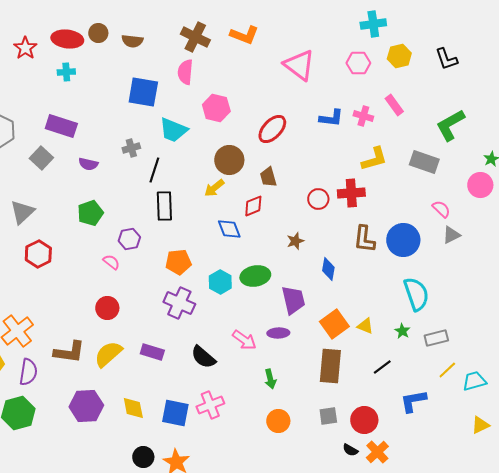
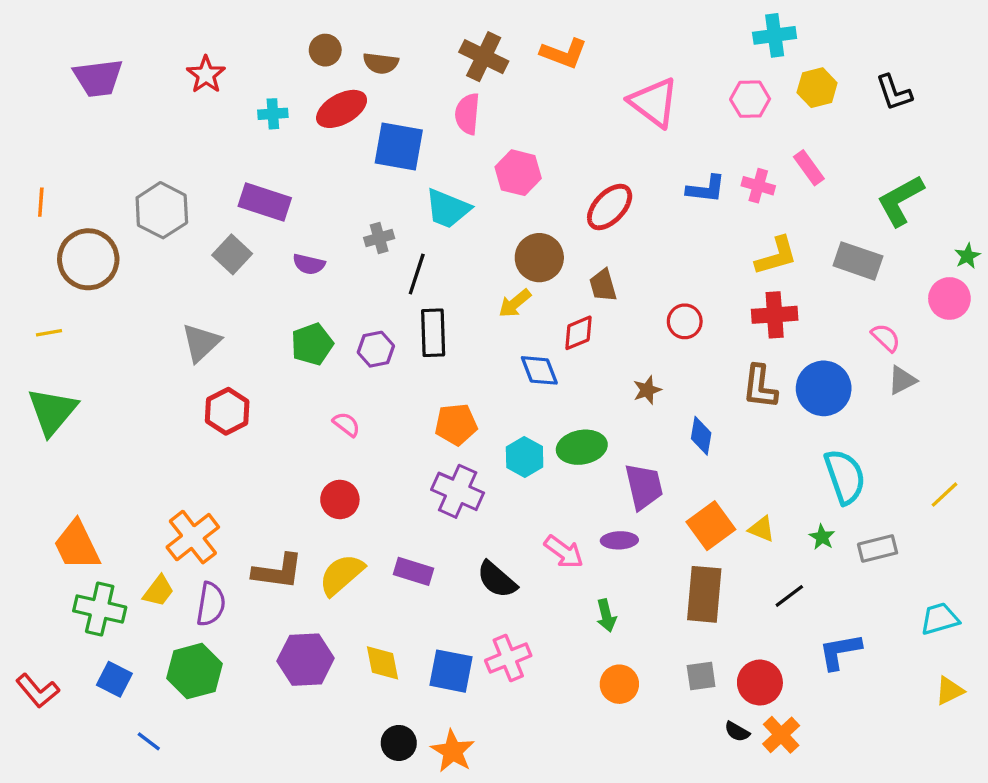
red ellipse: (67, 39) -> (342, 109), moved, turned -36
red cross: (351, 193) -> (775, 315), moved
purple hexagon: (129, 239) -> (376, 349), moved
yellow line: (447, 370) -> (945, 495), moved

